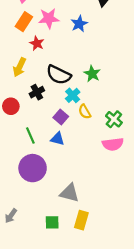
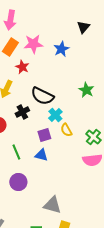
green star: (92, 74) -> (86, 90), moved
purple square: (61, 117) -> (44, 135), turned 32
purple circle: (33, 168) -> (18, 182), size x0.7

